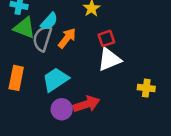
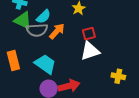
gray semicircle: (42, 38) -> (37, 30), turned -115
orange rectangle: (16, 78) -> (13, 61), turned -30
cyan trapezoid: (55, 79) -> (45, 64), turned 65

